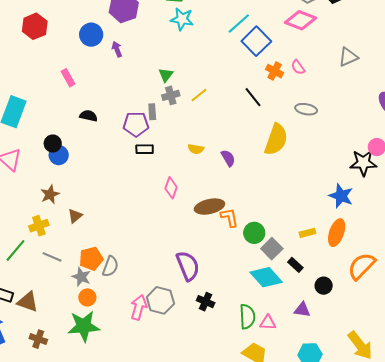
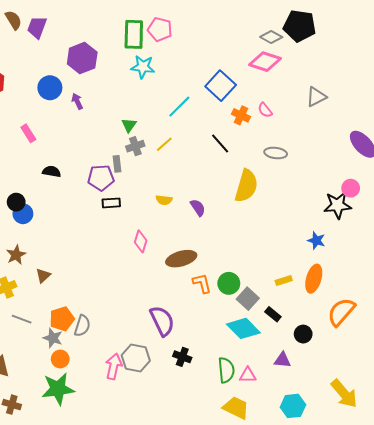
cyan line: (239, 23) -> (179, 107), moved
blue star: (341, 196) -> (316, 241), size x0.7
orange L-shape: (230, 217) -> (202, 283), moved

